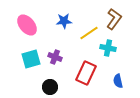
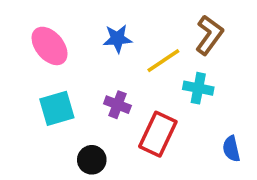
purple cross: (55, 57) -> (117, 105), moved
blue semicircle: (118, 81) -> (231, 149), moved

